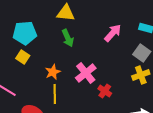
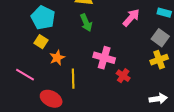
cyan pentagon: (25, 33) -> (43, 18), turned 30
orange star: (53, 72) -> (57, 58), moved
pink cross: (86, 73) -> (104, 58), turned -35

